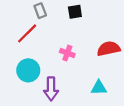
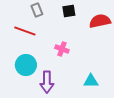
red line: (27, 33) -> (25, 31), turned 65
red semicircle: (109, 49) -> (100, 21), moved

